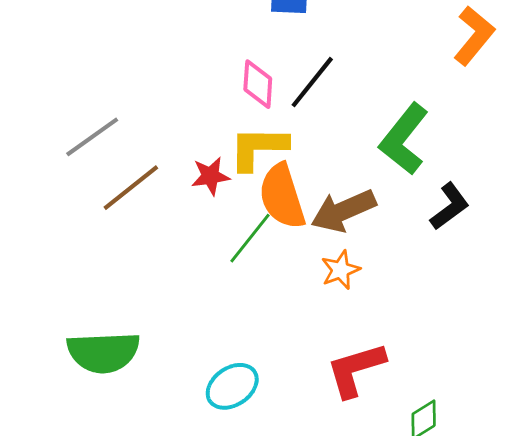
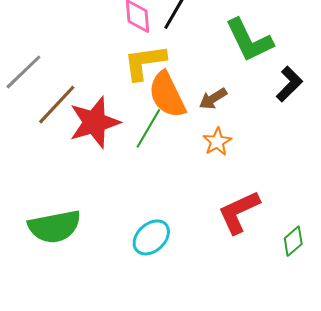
green L-shape: (404, 139) -> (249, 40), turned -56
red star: (211, 176) -> (94, 122), moved, size x1.8
brown arrow: (343, 211) -> (213, 99), size x0.6

